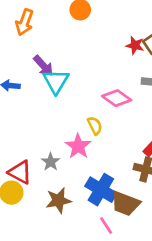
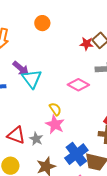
yellow semicircle: (95, 126) -> (55, 109), moved
red triangle: (20, 172) -> (16, 135), moved
blue cross: (101, 190) -> (76, 154), turned 30

